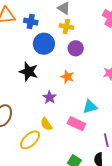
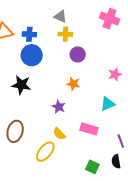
blue circle: (44, 44) -> (32, 55), moved
black star: (29, 72) -> (21, 85), moved
cyan triangle: (90, 107) -> (108, 104), moved

